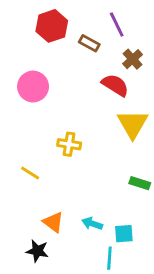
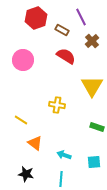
red semicircle: (115, 85) -> (66, 56), moved
yellow cross: (69, 144) -> (57, 105), moved
orange triangle: (53, 222) -> (35, 143), moved
cyan square: (124, 234) -> (94, 162), moved
cyan line: (109, 258) -> (61, 179), moved

